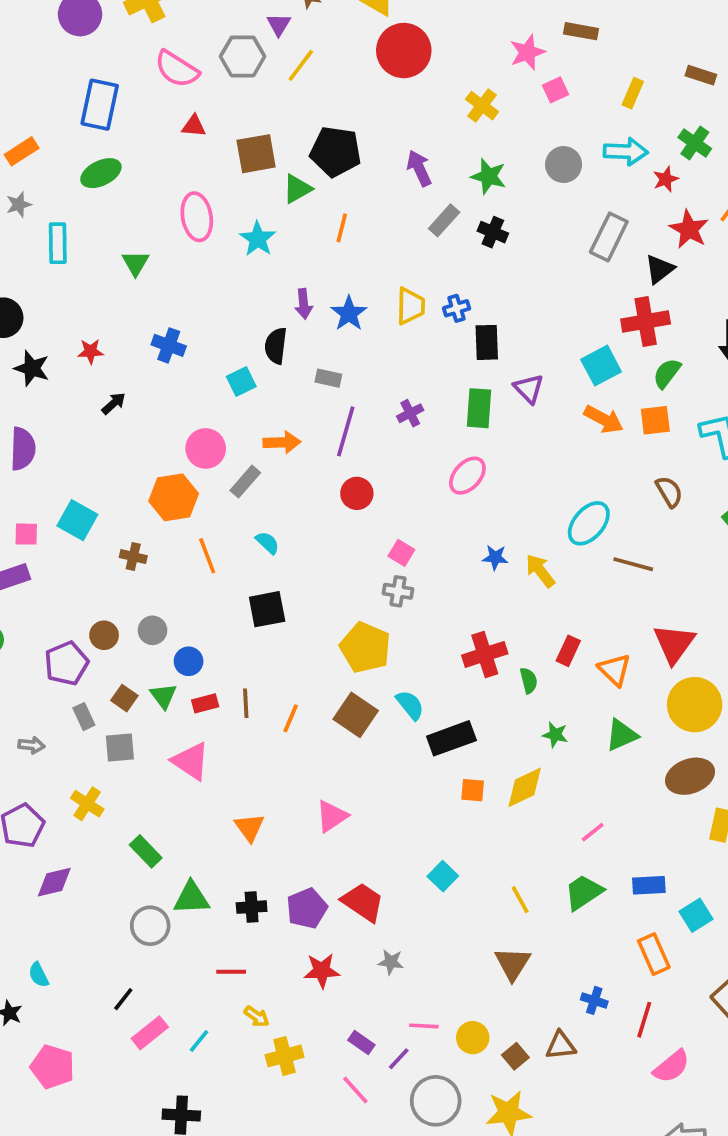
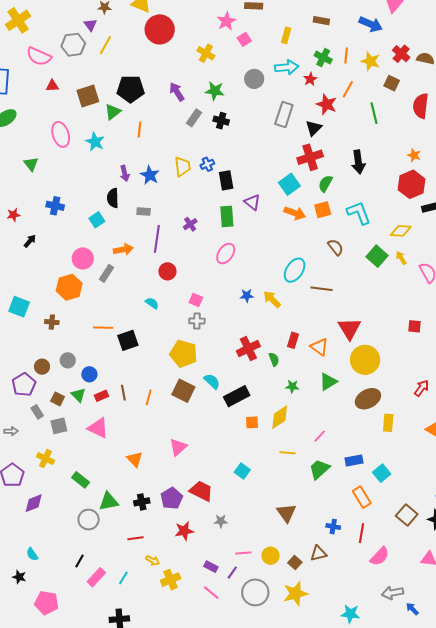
cyan semicircle: (267, 543) -> (152, 303), moved
orange line: (207, 556) -> (103, 328), moved, turned -60
yellow line: (520, 900) -> (287, 453), moved, turned -49

